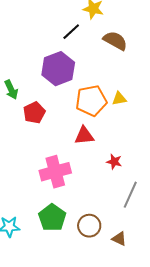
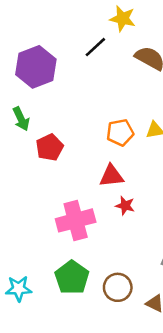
purple hexagon: (58, 69) -> (36, 67), moved
orange pentagon: (91, 101) -> (120, 133), size x0.7
red star: (114, 162) -> (125, 206), moved

